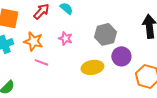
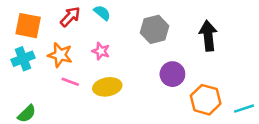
gray hexagon: (105, 34) -> (155, 29), moved
yellow ellipse: (92, 67) -> (107, 87), moved

